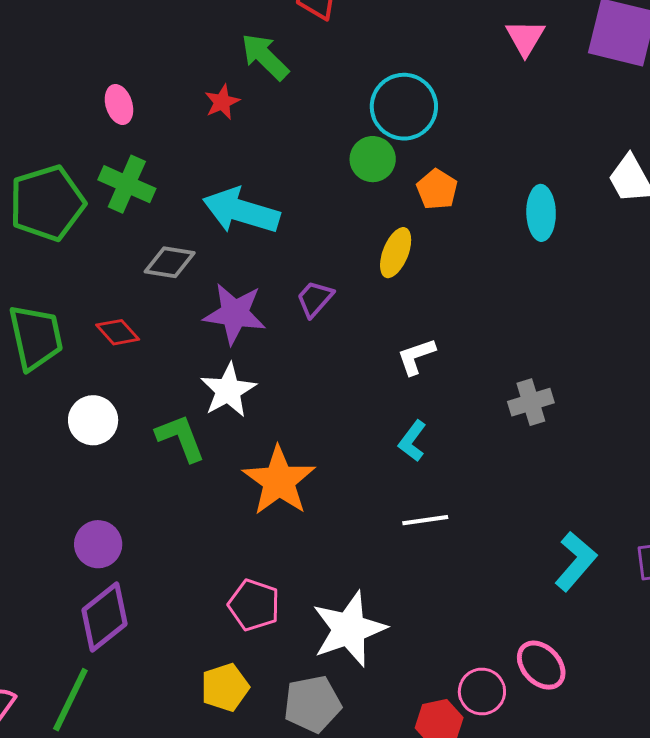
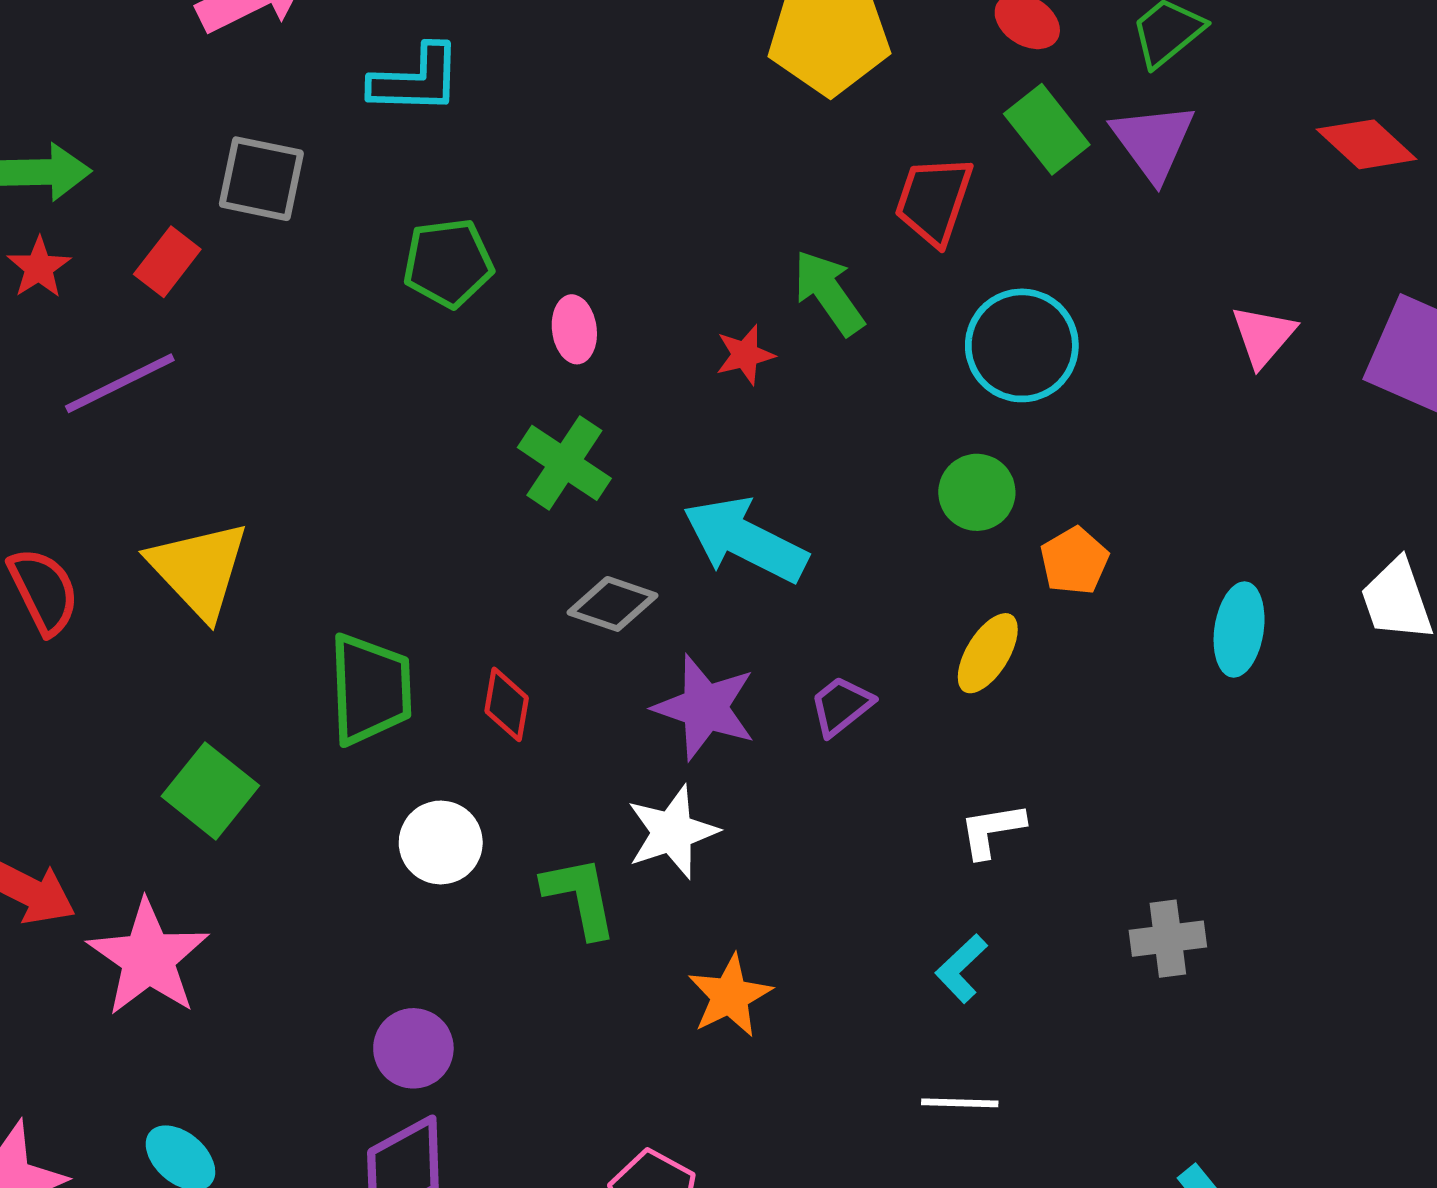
cyan circle: (404, 107) -> (1022, 345), moved
green pentagon: (47, 203) -> (448, 263), moved, size x0.7
red diamond: (118, 332) -> (507, 704), turned 42
orange star: (279, 481) -> (730, 996), size x0.7

